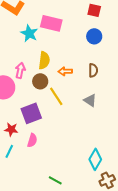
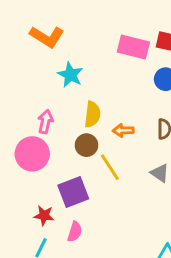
pink rectangle: (51, 23) -> (133, 47), moved
pink arrow: (20, 70) -> (45, 122), moved

